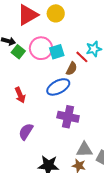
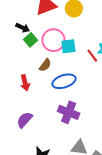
brown semicircle: (72, 69) -> (45, 65), moved

